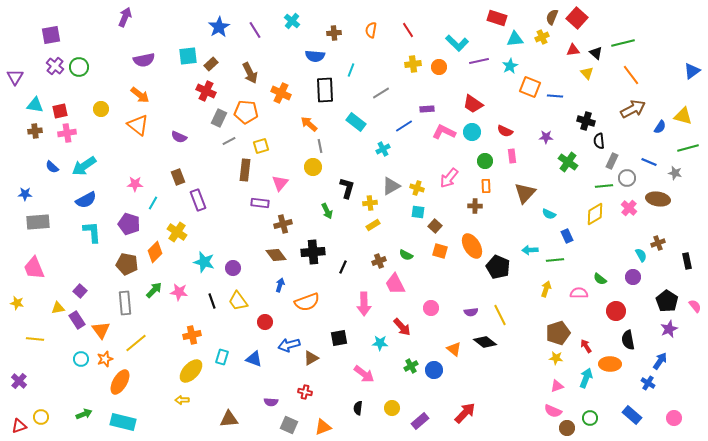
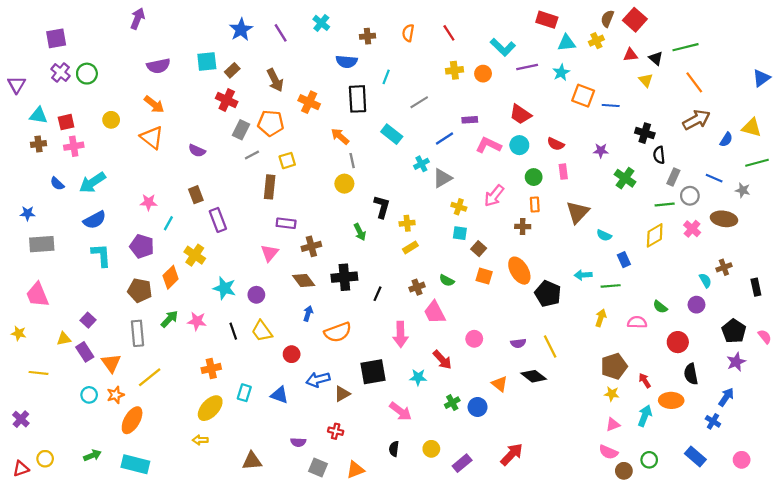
pink triangle: (280, 183) -> (270, 253), moved
gray triangle: (391, 186) -> (442, 178), moved
black square: (339, 338) -> (373, 372), size x1.4

